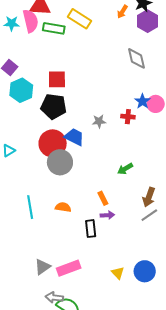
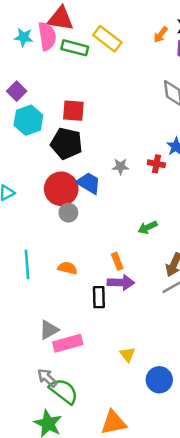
gray circle: (60, 162) -> (68, 213), size x0.6
purple arrow: (107, 215) -> (121, 282), size x1.5
gray triangle: (43, 267) -> (49, 330), moved
blue circle: (145, 271) -> (159, 380), moved
gray arrow: (54, 297) -> (47, 378), turned 30

